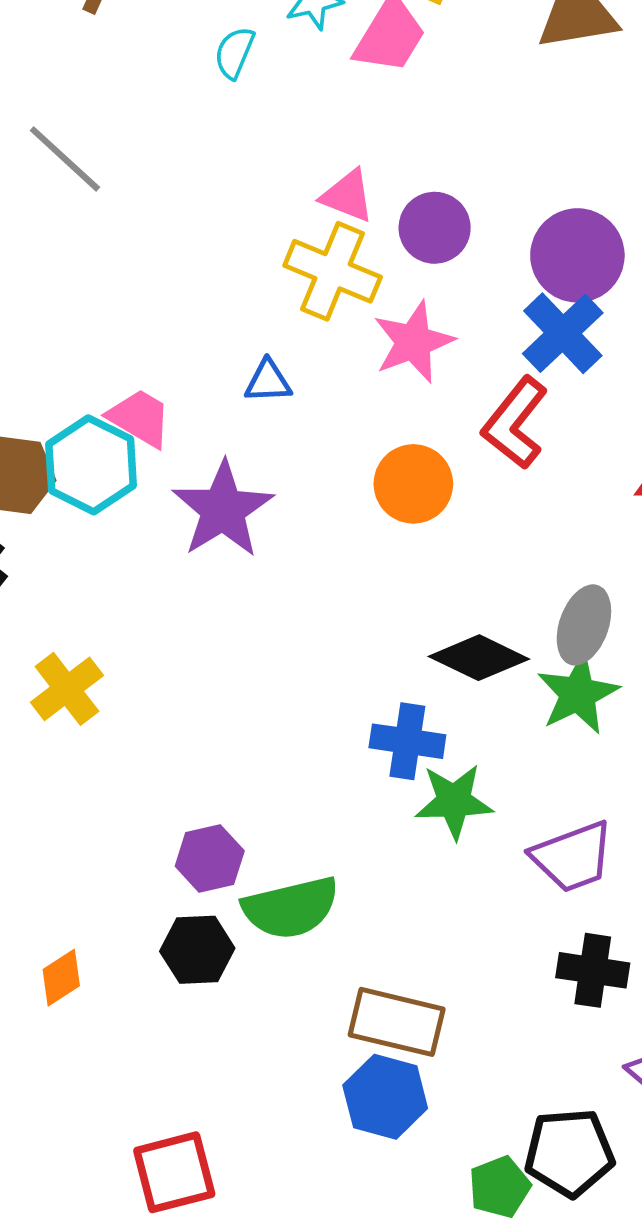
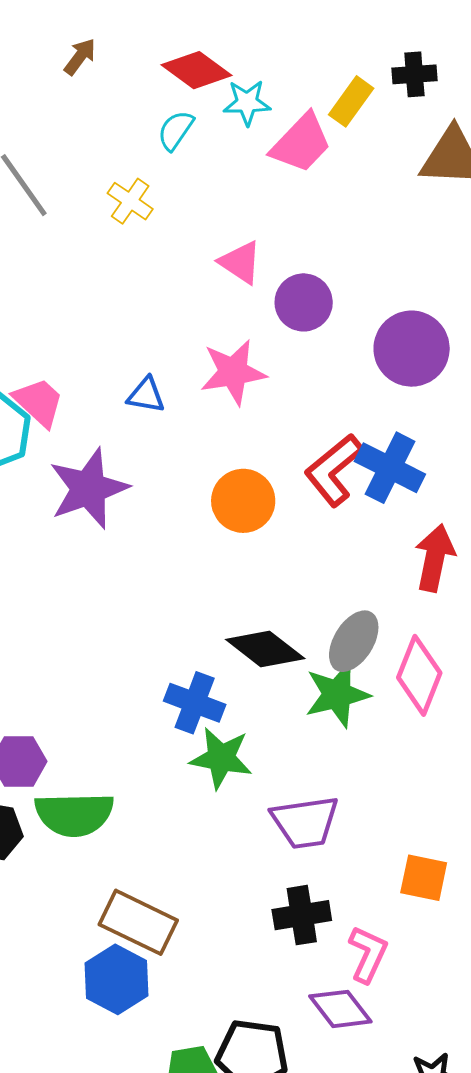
yellow cross: (333, 271) -> (130, 201), moved, size x0.6
blue cross: (563, 333) -> (390, 468), moved, turned -32
pink star: (413, 342) -> (233, 372), moved
black cross: (593, 970) -> (302, 915), turned -30

